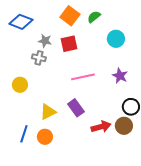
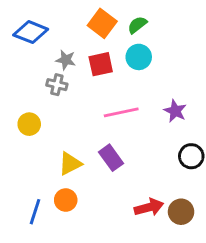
cyan circle: (116, 39) -> (139, 57), moved
brown circle: (124, 126) -> (181, 212), moved
red arrow: (101, 127) -> (149, 207), moved
blue line: (24, 134) -> (35, 212), moved

